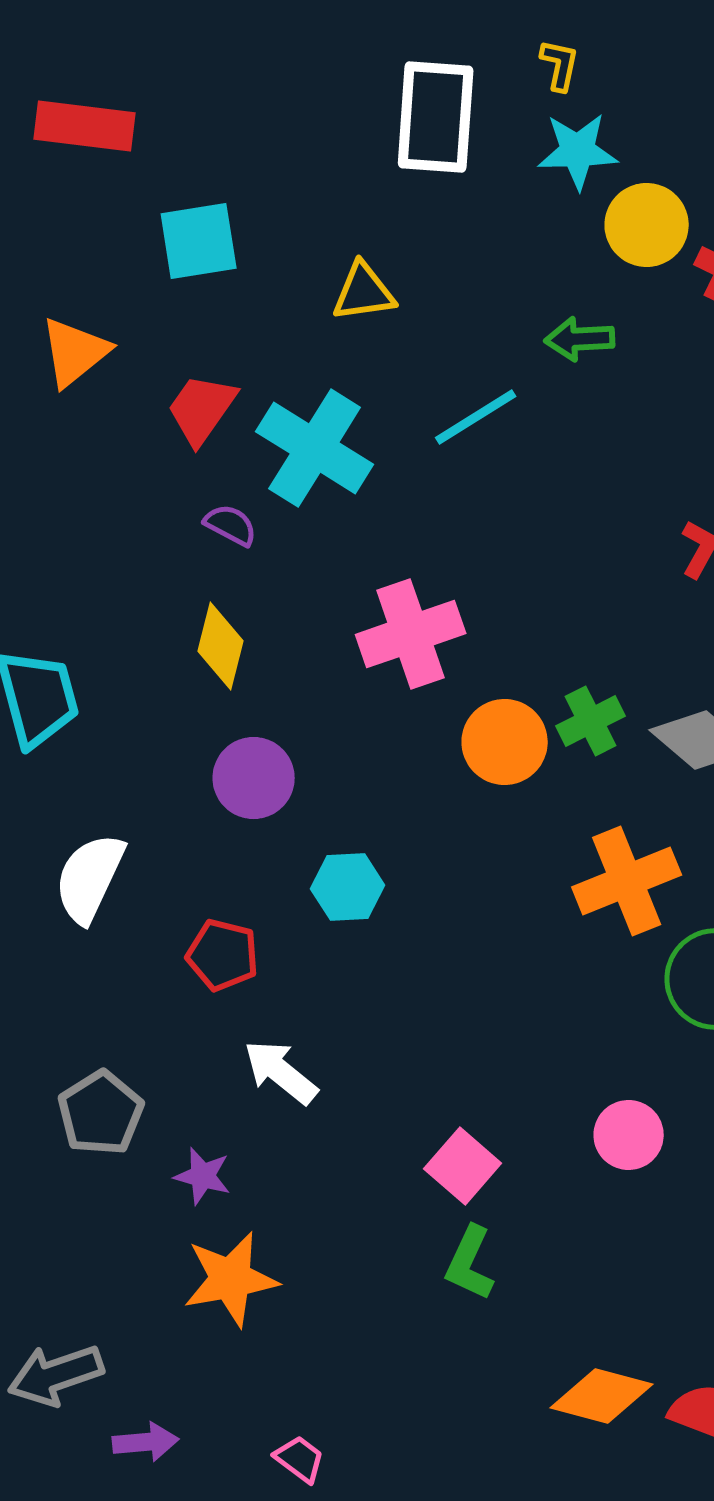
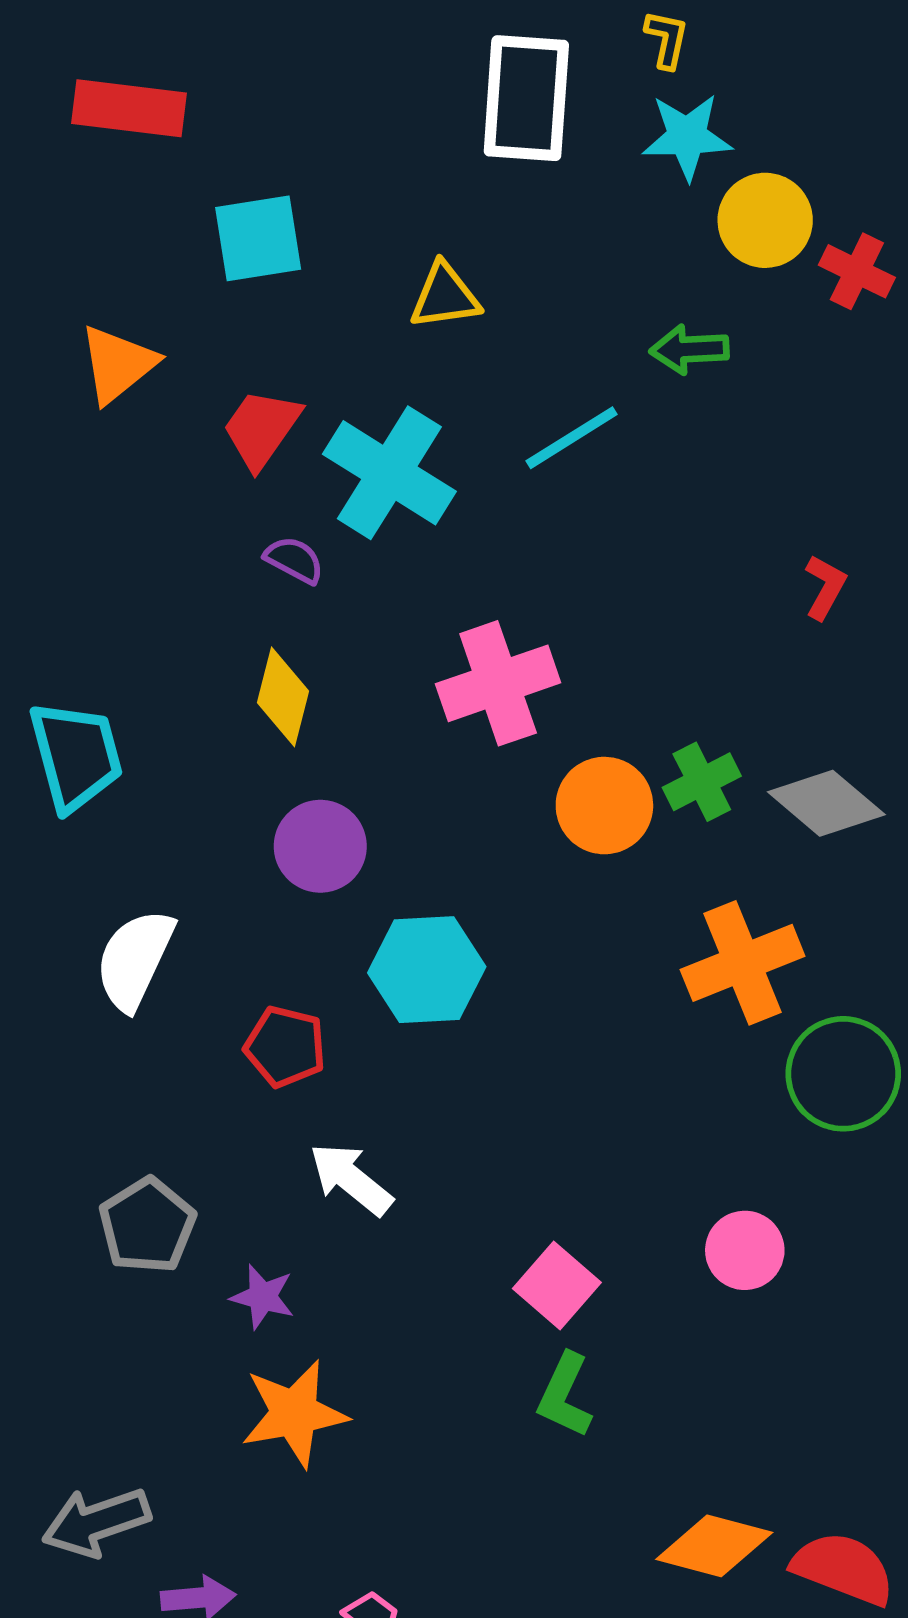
cyan hexagon: (348, 887) -> (427, 970), size x1.4

